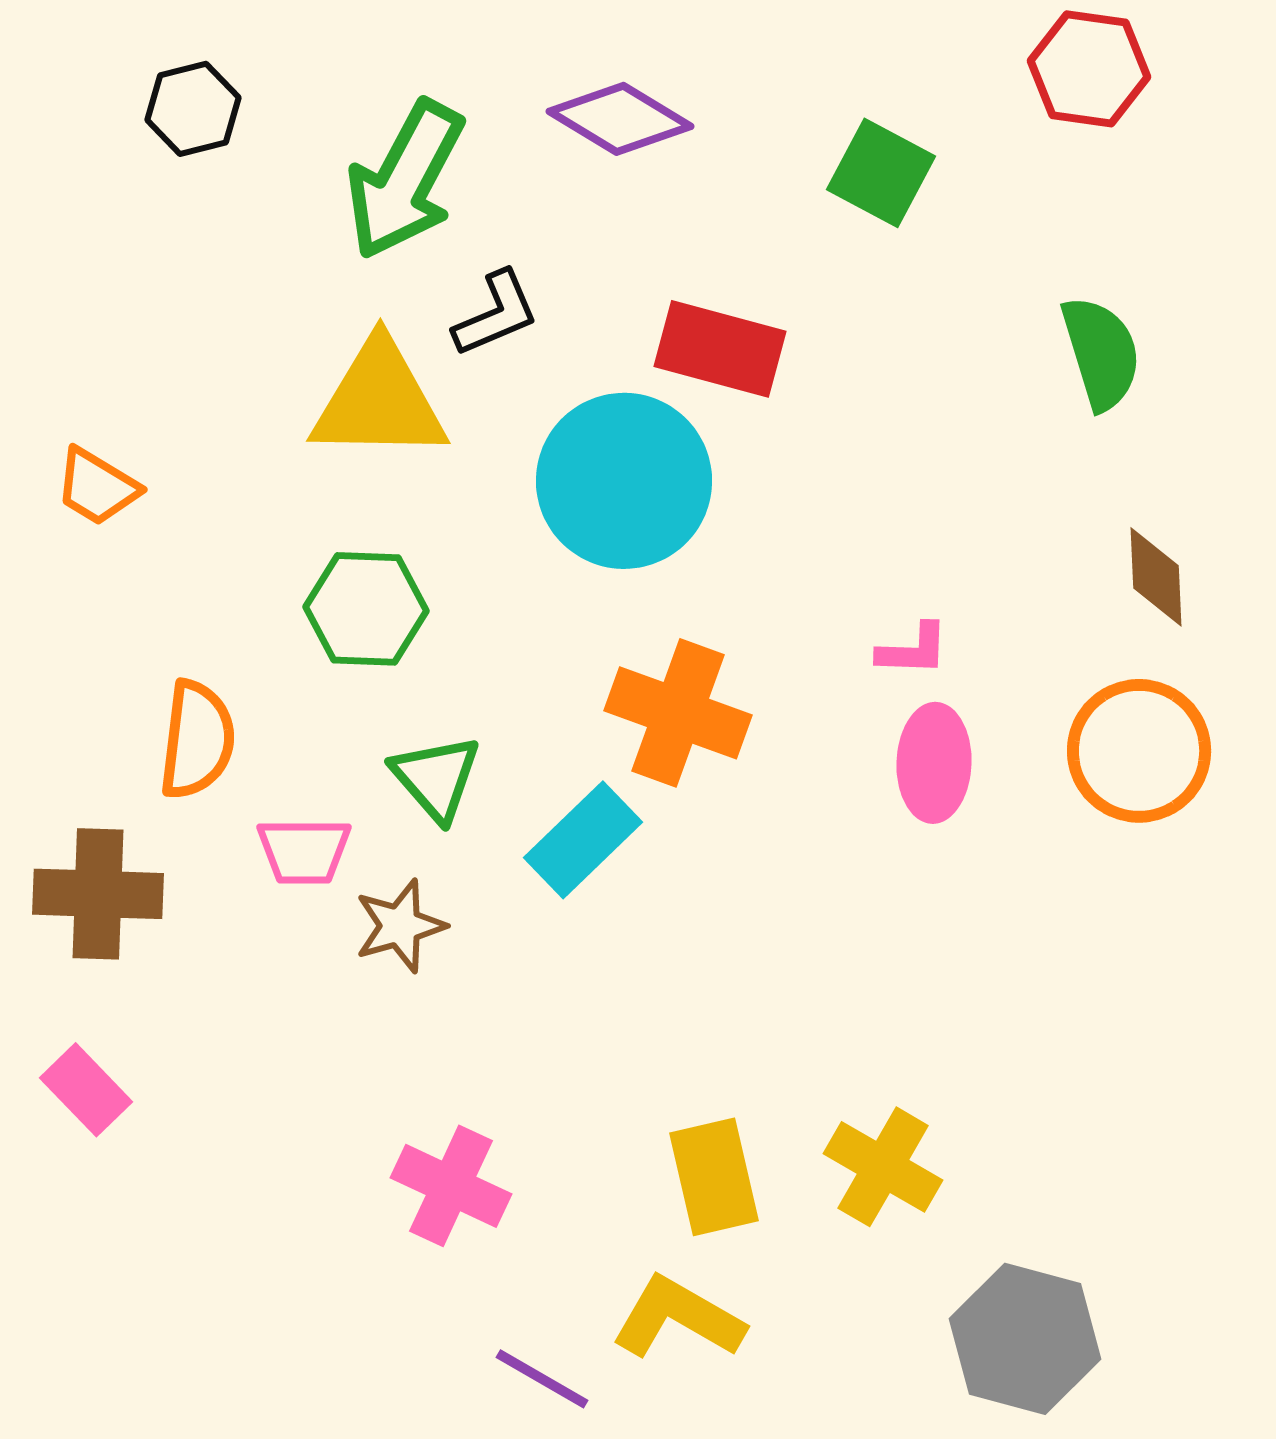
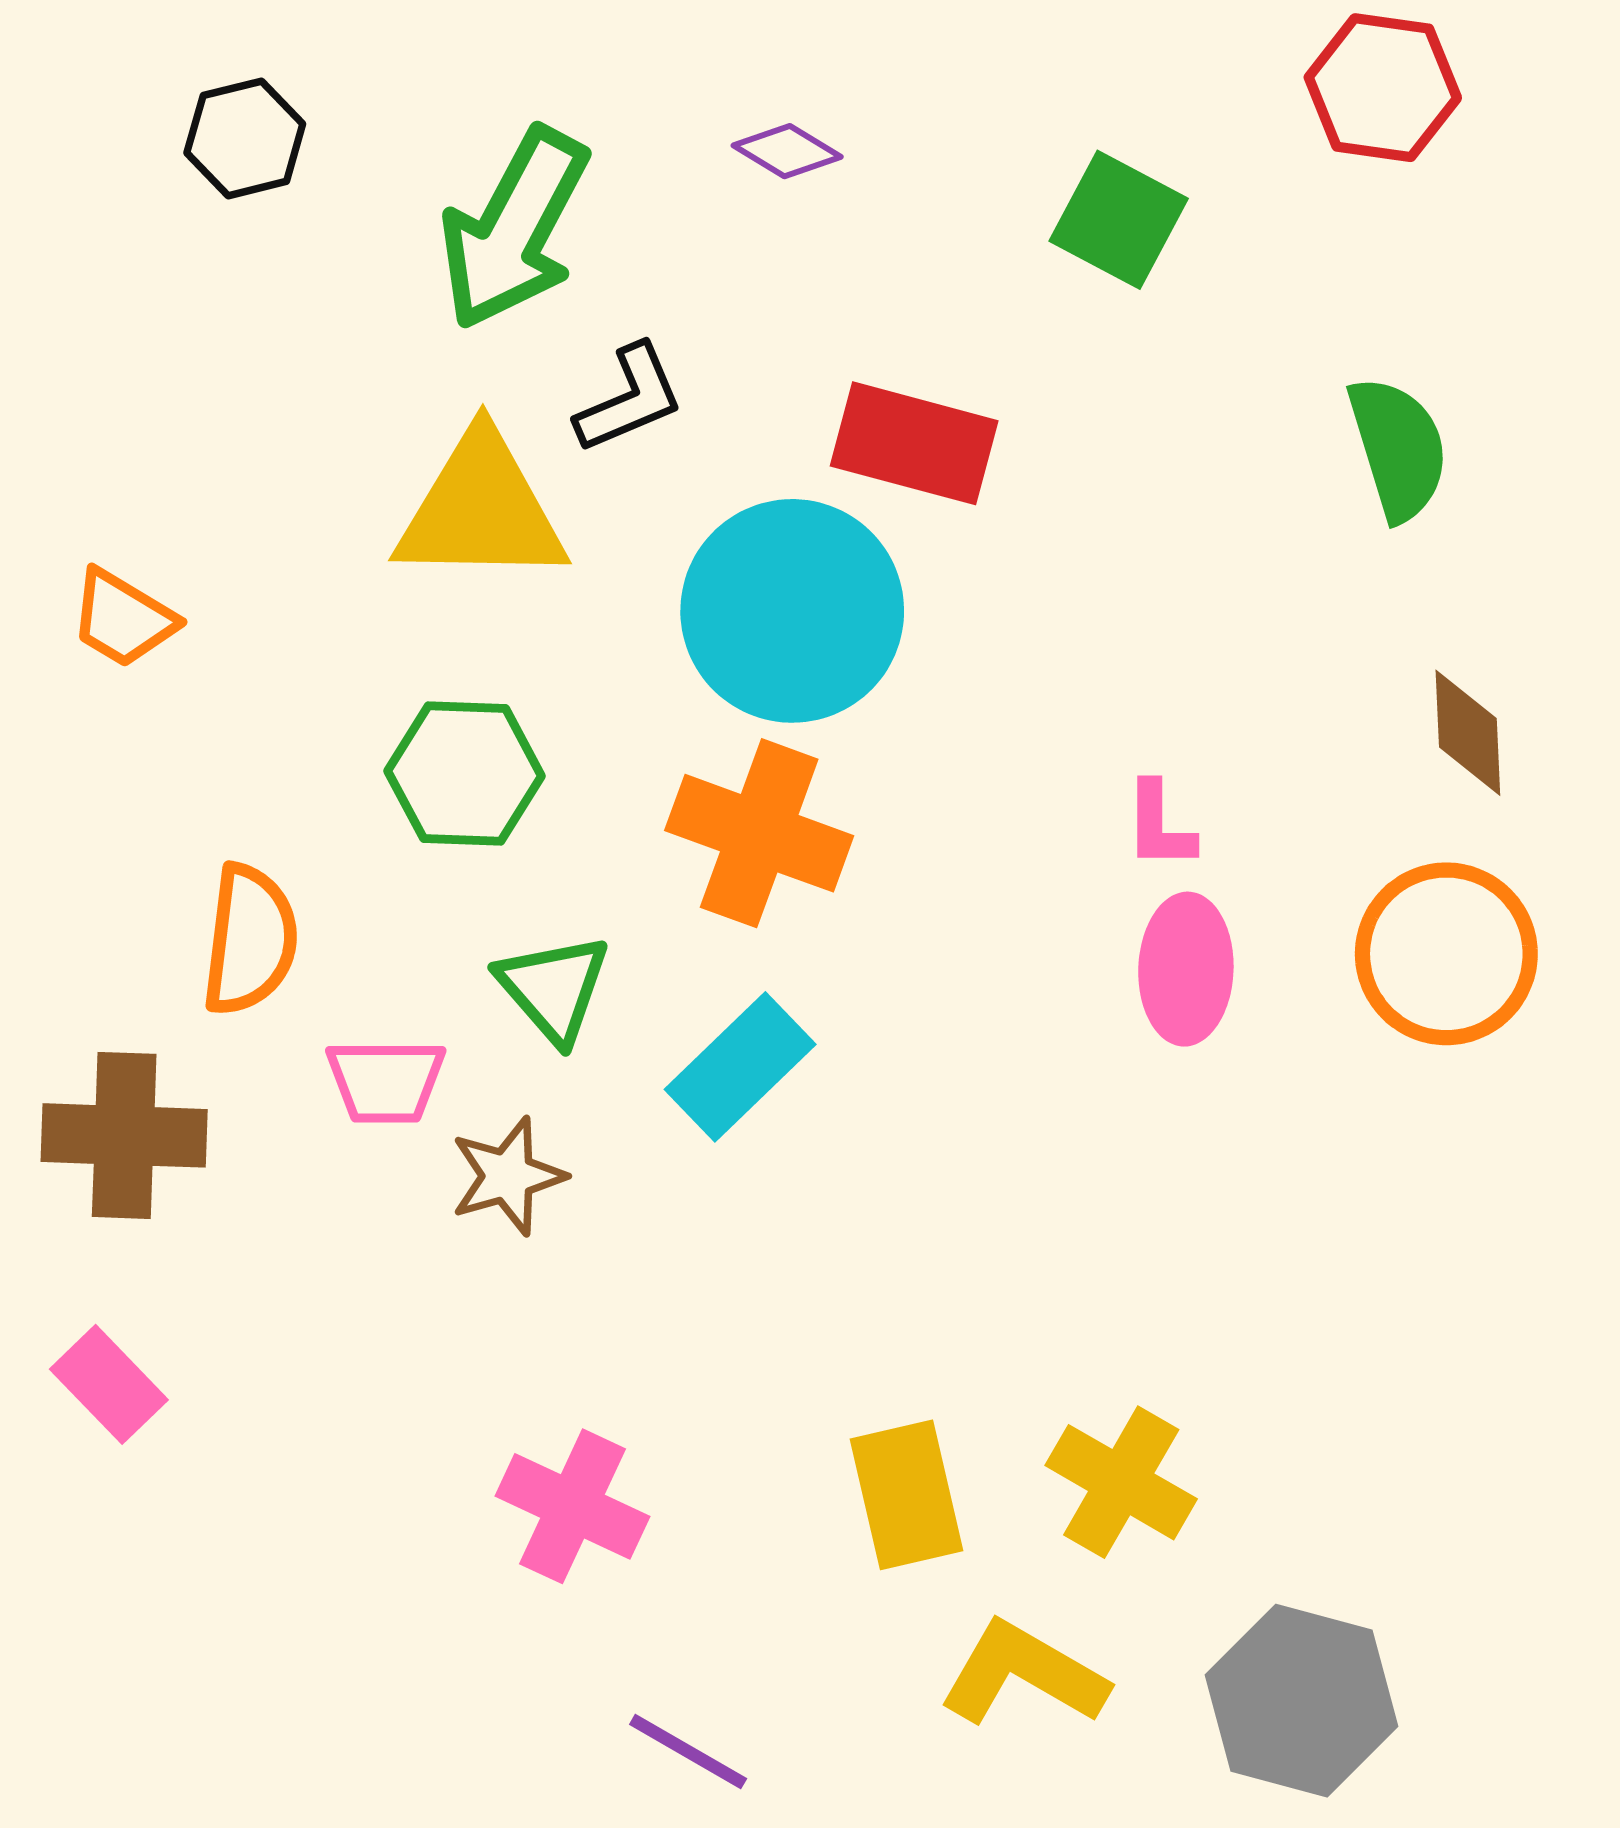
purple diamond: (620, 119) -> (787, 151), size x0.6
pink L-shape: (913, 650) -> (1159, 826), turned 88
orange cross: (678, 713) -> (759, 833), moved
yellow L-shape: (678, 1318) -> (1023, 1674), moved

